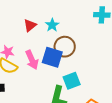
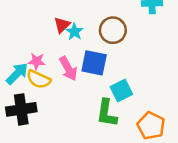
cyan star: (52, 25) -> (74, 32), moved
brown circle: (65, 47) -> (113, 30), moved

